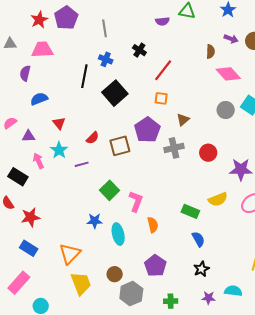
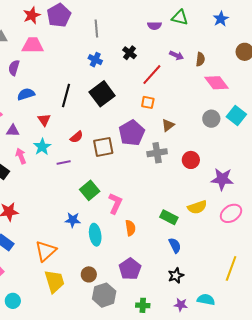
purple arrow: (231, 39) -> (176, 55), moved
black line: (84, 76) -> (66, 96), moved

